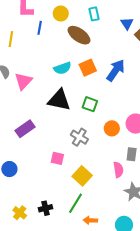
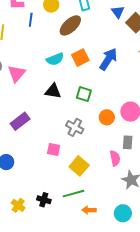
brown ellipse: (79, 35) -> (70, 25), turned -75
black triangle: (59, 100) -> (53, 91), size x0.7
green line: (75, 203) -> (73, 194), turned 45
black cross: (46, 208) -> (44, 200), turned 32

